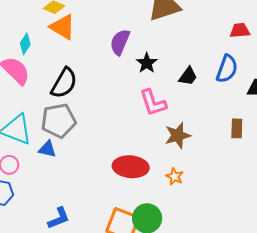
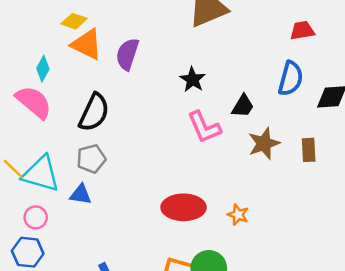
purple semicircle: (120, 42) -> (127, 54), moved
black trapezoid: (188, 76) -> (243, 106), moved
gray pentagon: (59, 121) -> (91, 159), size x0.7
brown star: (178, 135) -> (264, 143), moved

